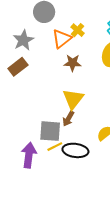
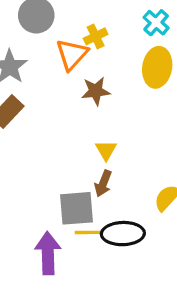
yellow cross: (78, 30) -> (96, 36), turned 32
yellow triangle: (73, 99) -> (106, 150), size x0.6
yellow line: (55, 147) -> (88, 232), turned 35

